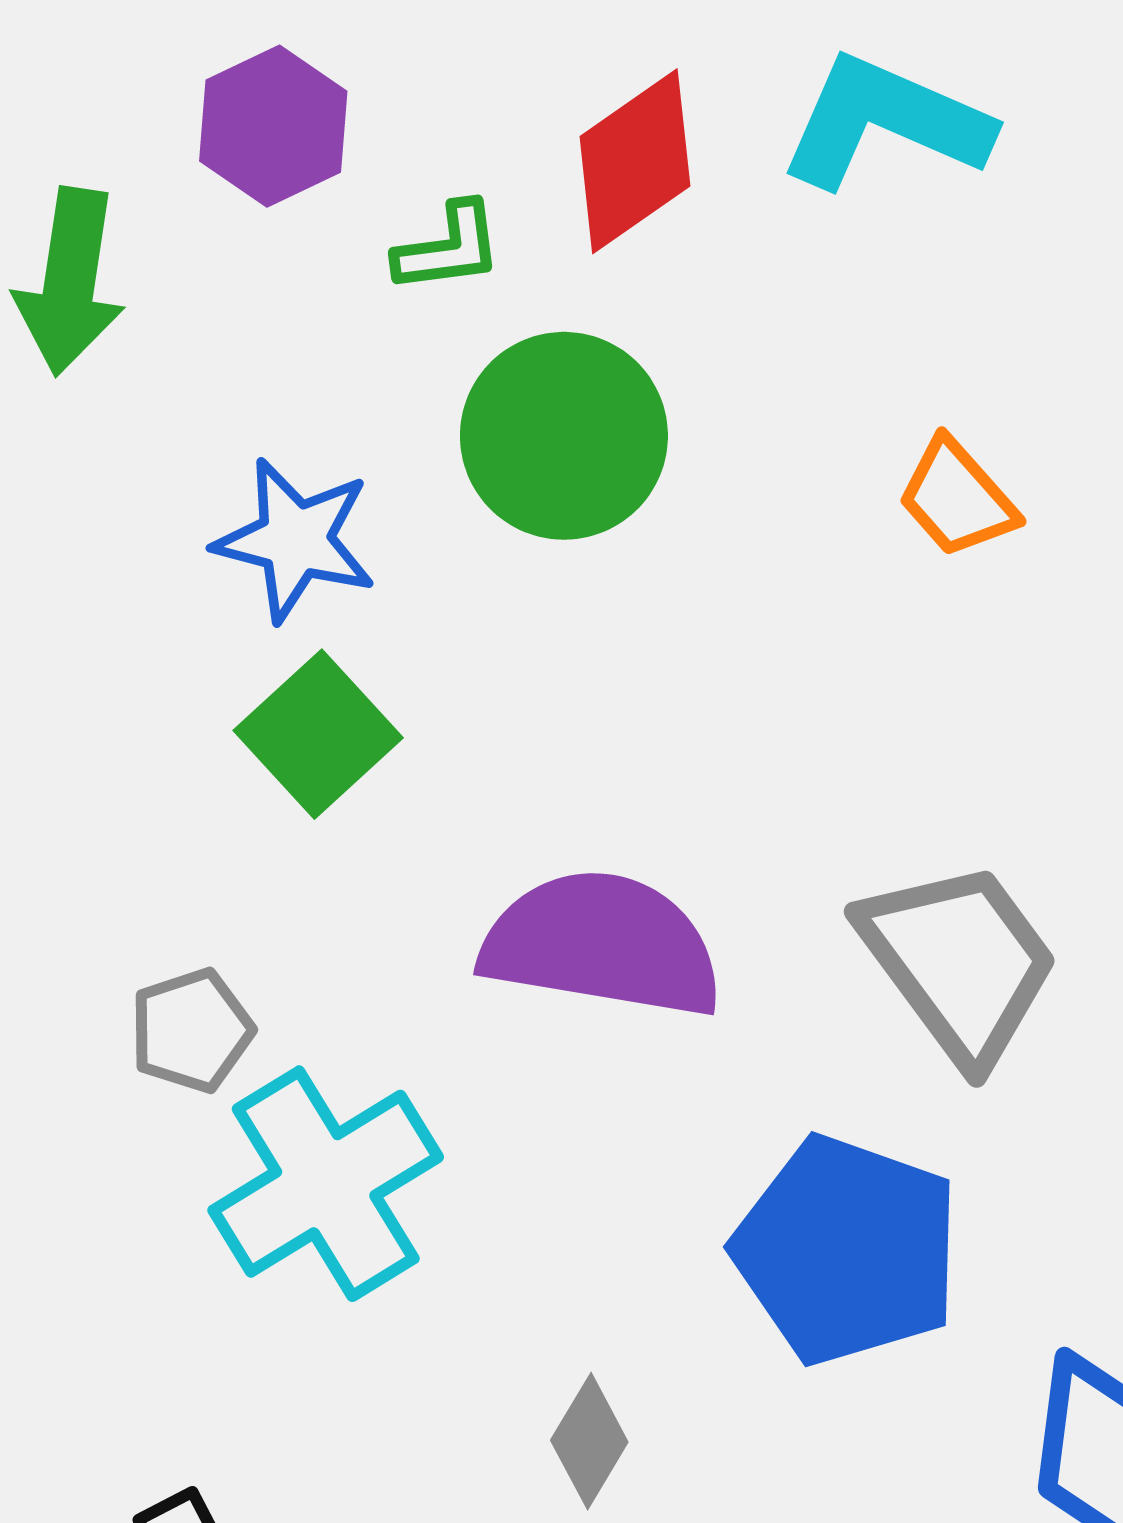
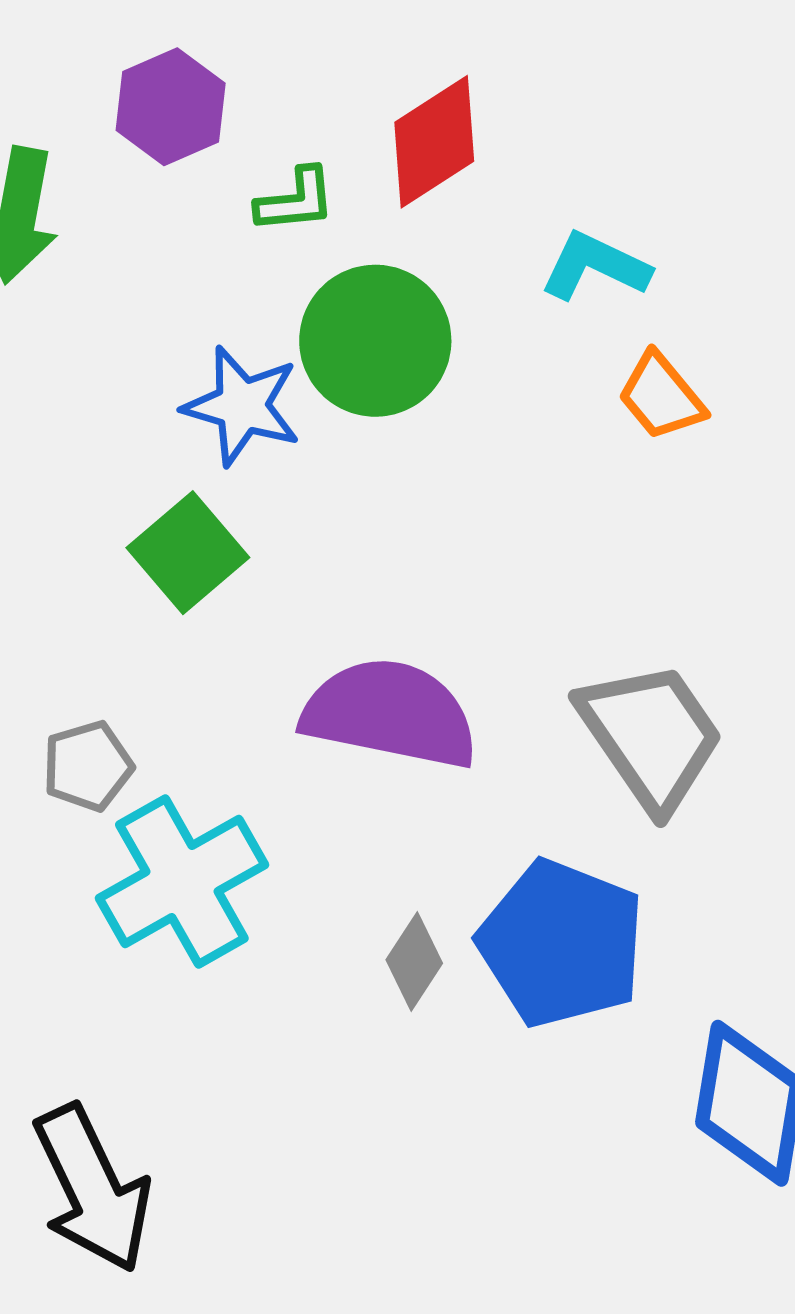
cyan L-shape: (885, 122) -> (595, 266), moved, size x0.7
blue star: (295, 540) -> (242, 406), moved
gray diamond: (589, 1441) -> (414, 962), moved

